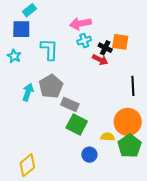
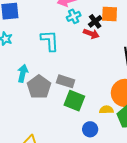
black cross: (105, 48) -> (95, 21), turned 32
cyan L-shape: (49, 49) -> (50, 41), moved
gray pentagon: (51, 86) -> (39, 87), moved

